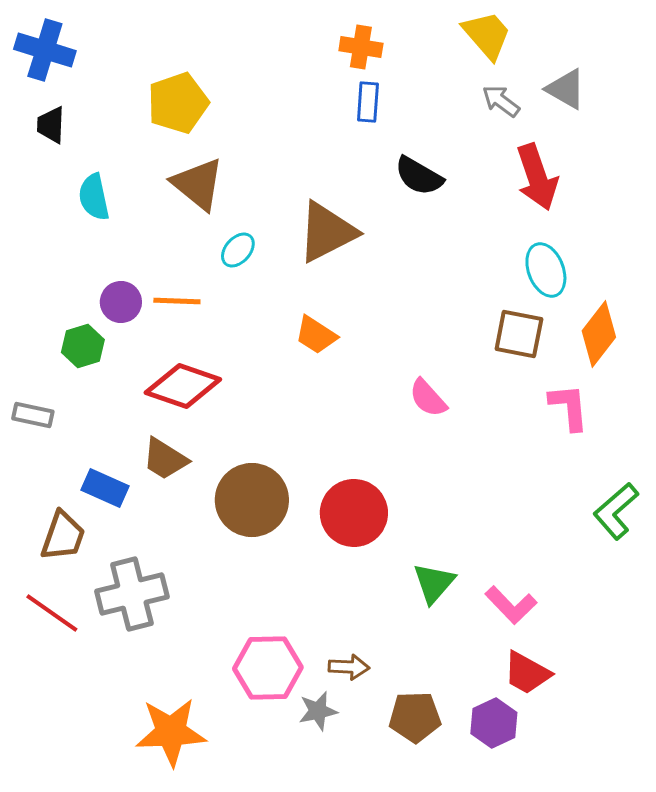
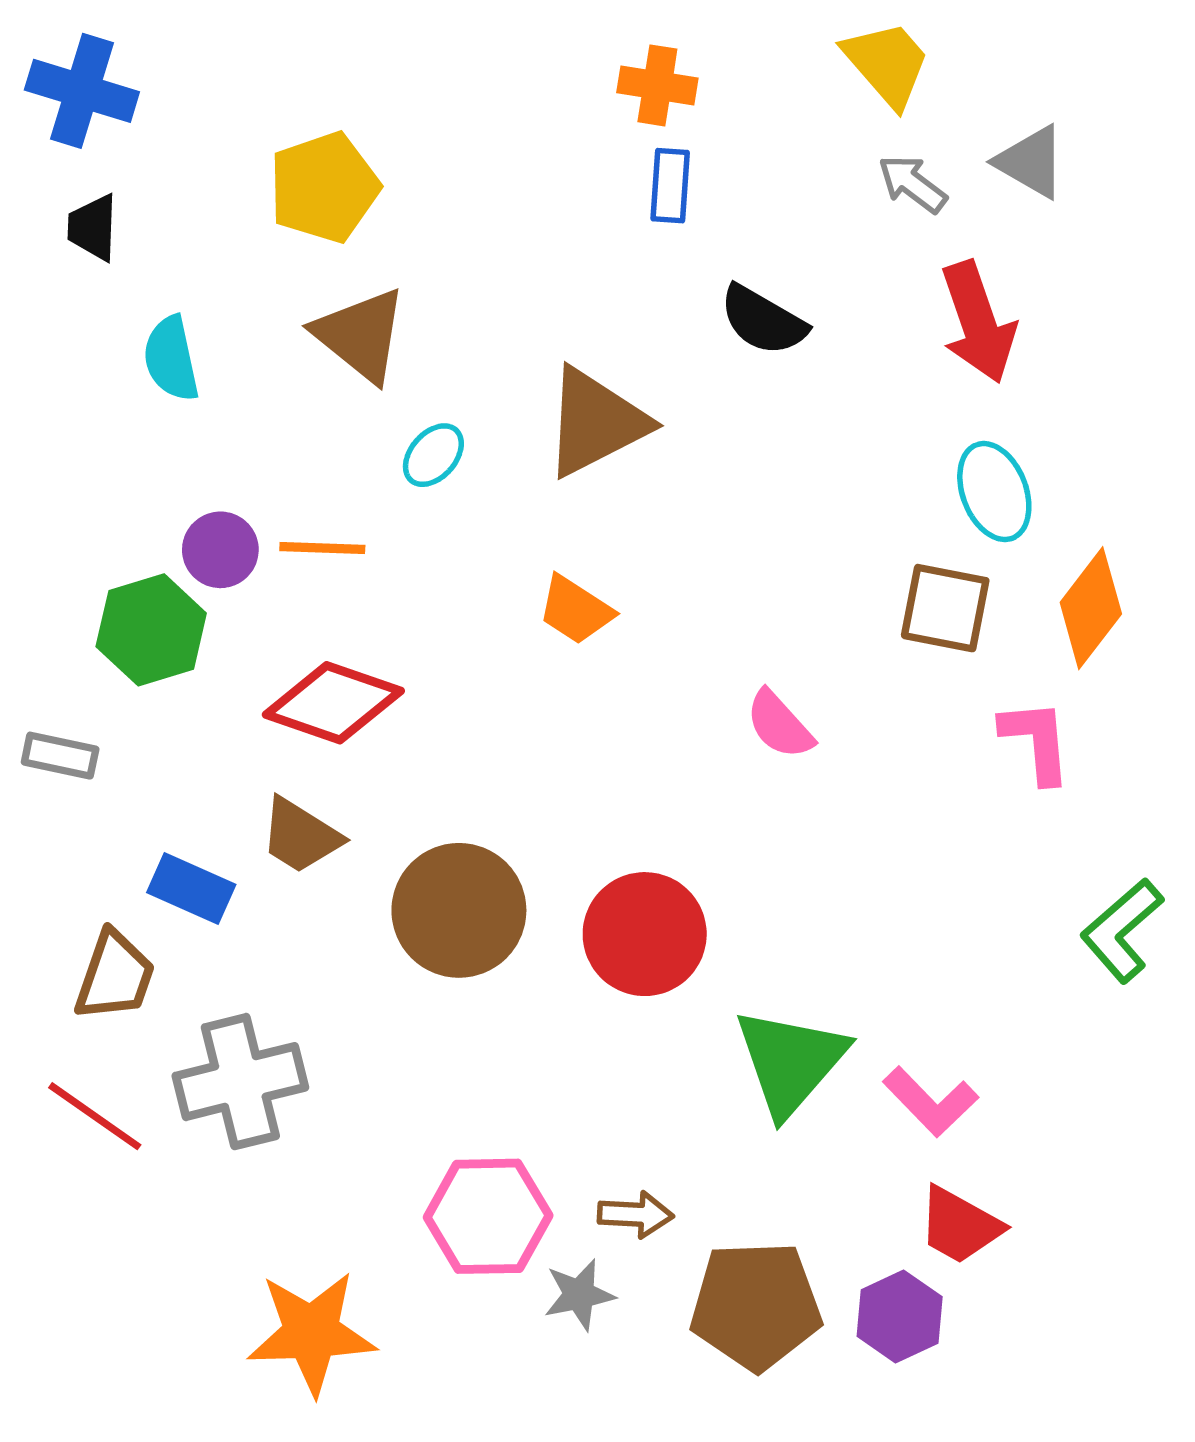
green hexagon: (83, 346) -> (151, 630), size x1.4
green triangle: (434, 583) -> (790, 1062), size x1.5
brown pentagon: (415, 717) -> (756, 1306), size x1.4

